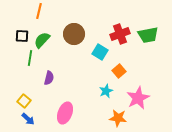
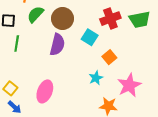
green semicircle: (42, 40) -> (35, 14), moved
purple semicircle: (49, 78) -> (57, 45), moved, size x1.5
pink ellipse: (65, 113) -> (45, 91), moved

